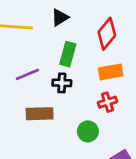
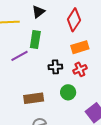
green rectangle: (68, 54) -> (35, 39), moved
black cross: (62, 83) -> (55, 67), moved
brown rectangle: (40, 114) -> (34, 98), moved

